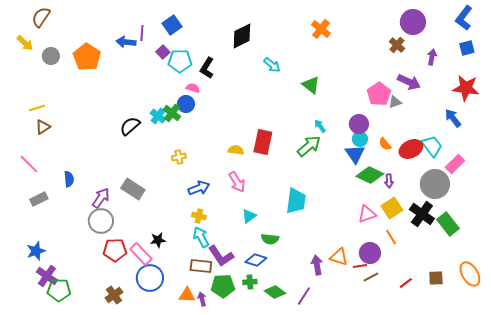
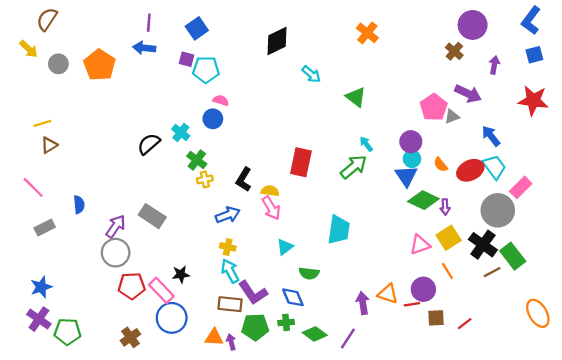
purple line: (142, 33) -> (149, 23), moved
purple square: (163, 52) -> (187, 59), turned -32
black L-shape: (207, 68) -> (244, 179), moved
green cross: (172, 113) -> (197, 160), moved
blue arrow: (453, 118) -> (491, 136), moved
yellow semicircle: (236, 150) -> (270, 191), moved
blue diamond: (256, 260) -> (293, 297), turned 50
purple cross: (47, 276) -> (39, 319), moved
brown line: (371, 277) -> (492, 272), moved
brown square: (436, 278) -> (436, 318), moved

